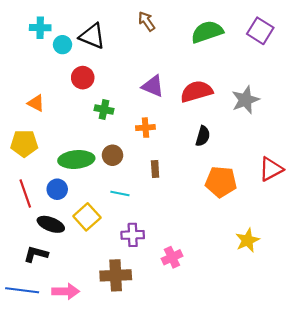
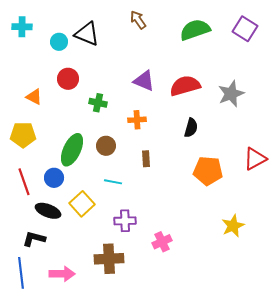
cyan cross: (40, 28) -> (22, 27), moved
red circle: (83, 78) -> (68, 79), moved
green ellipse: (76, 159) -> (72, 150), turned -60
blue line: (22, 290) -> (21, 273), turned 76

